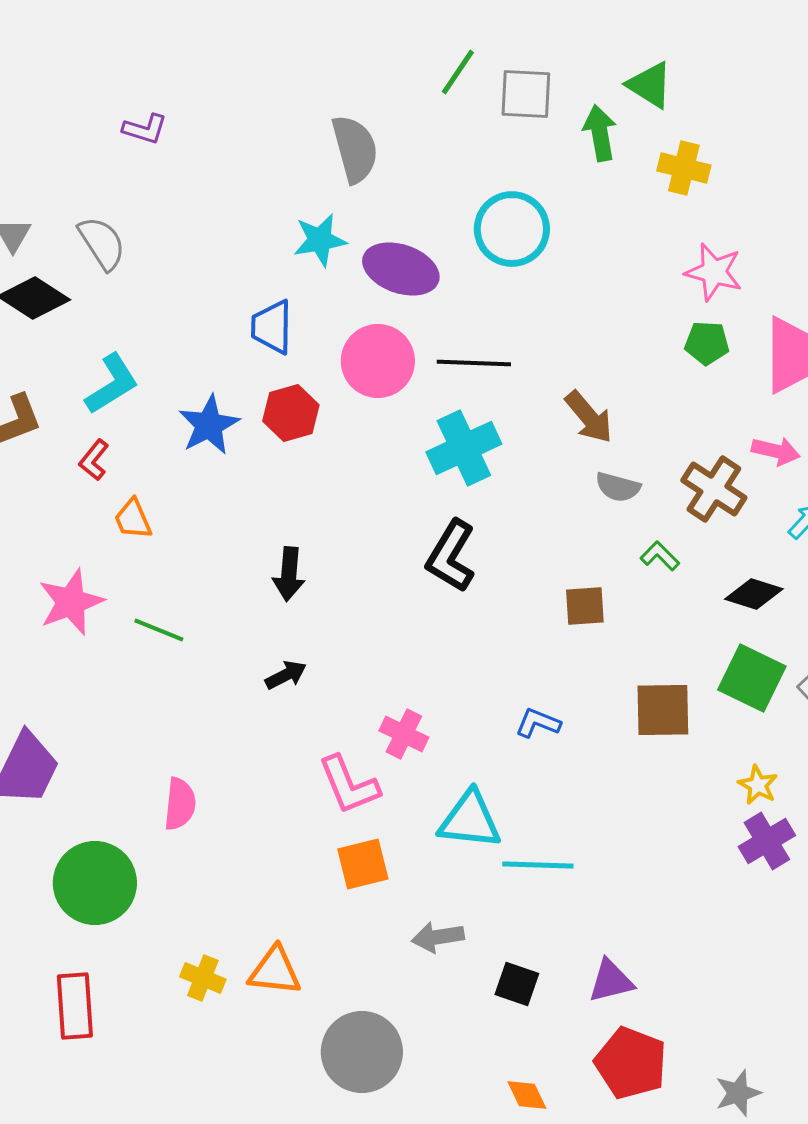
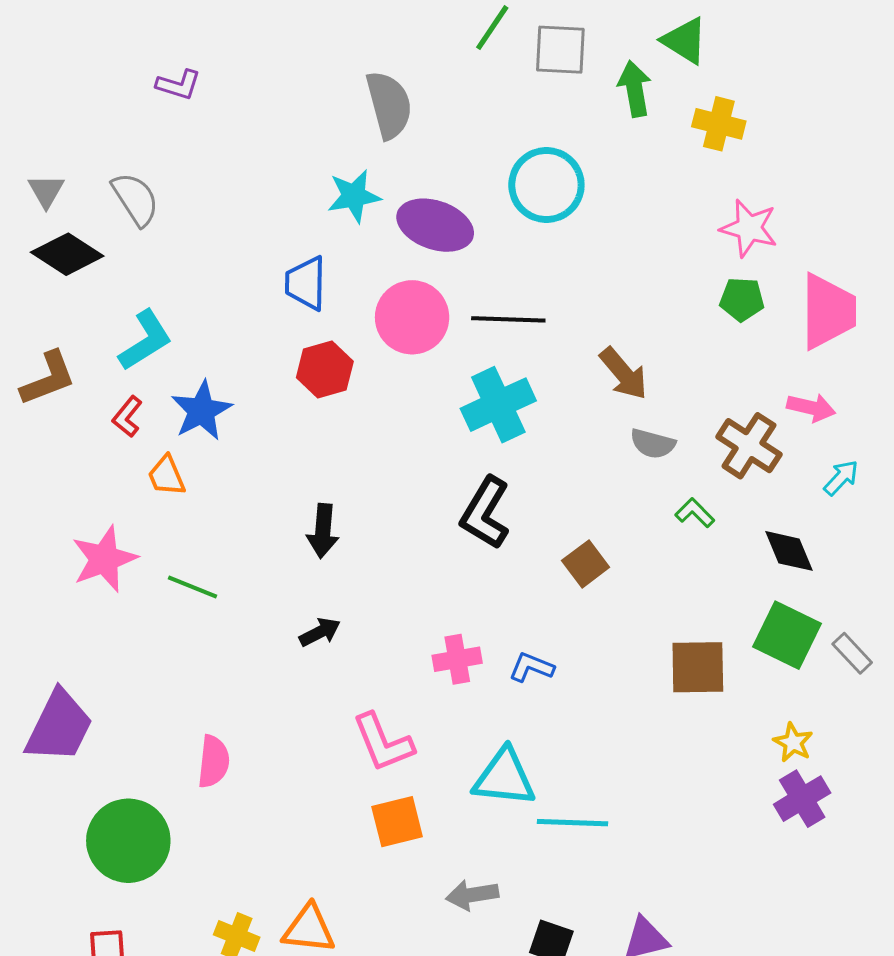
blue star: (209, 425) -> (202, 411), moved
black diamond: (754, 594) -> (789, 551), turned 50
brown square: (585, 606) -> (586, 564), moved, turned -33
blue L-shape: (538, 723) -> (531, 667), moved
pink cross: (404, 734) -> (457, 659), moved, turned -36

